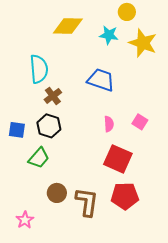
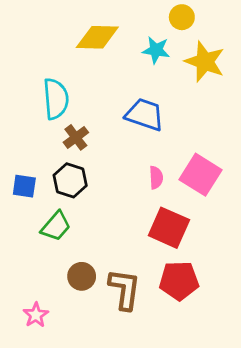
pink square: (140, 122) -> (200, 175), size x1.8

